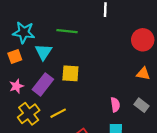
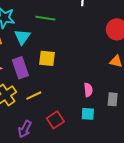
purple rectangle: (43, 84) -> (20, 68), turned -60
gray rectangle: (142, 105) -> (113, 99), moved, turned 56

